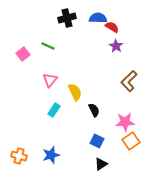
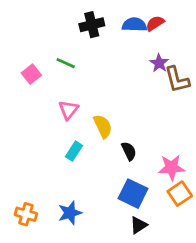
red semicircle: (112, 27) -> (155, 23), moved, turned -64
brown L-shape: (129, 81) -> (177, 80), moved, turned -60
blue square: (97, 141) -> (133, 194), size x1.5

